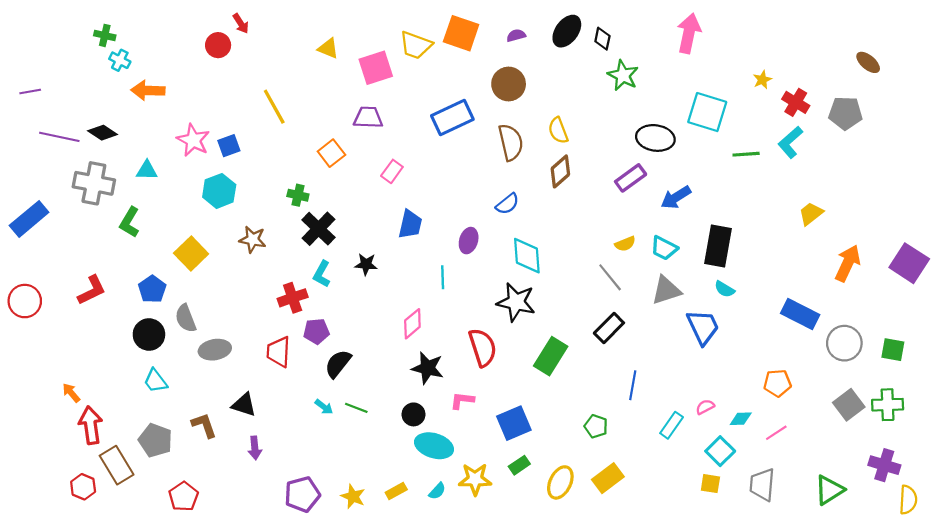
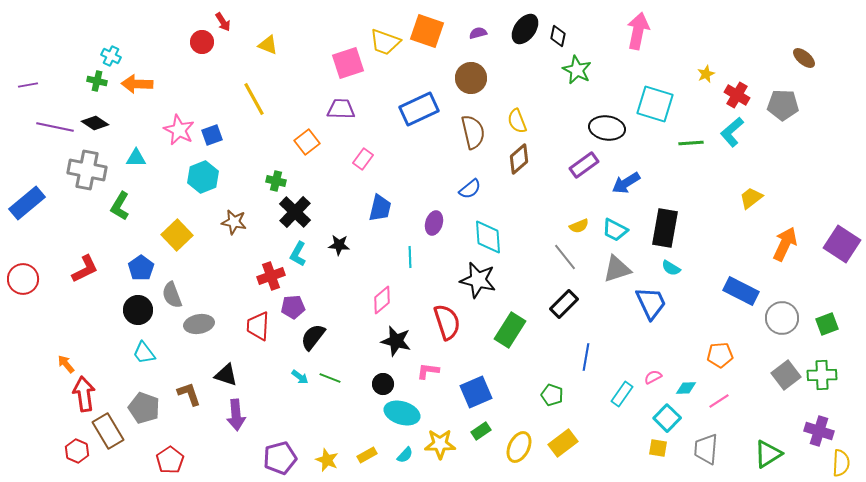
green cross: (105, 35) -> (97, 81), moved
yellow triangle: (328, 48) -> (268, 45), moved
green square: (893, 350) -> (827, 324), turned -30
purple arrow: (255, 448) -> (236, 415), size x1.4

